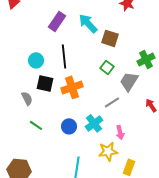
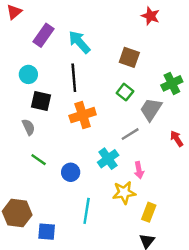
purple rectangle: (57, 21) -> (44, 35), moved
cyan arrow: (88, 23) -> (79, 42), moved
cyan circle: (36, 60) -> (28, 74), moved
black square: (45, 83) -> (41, 101), moved
blue circle: (69, 126) -> (71, 172), moved

